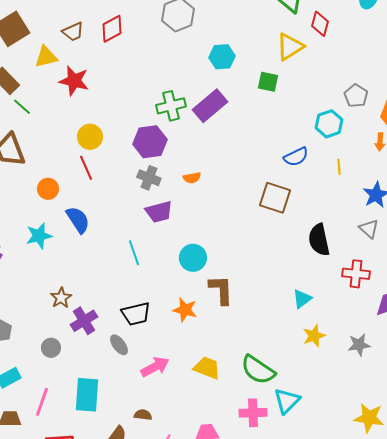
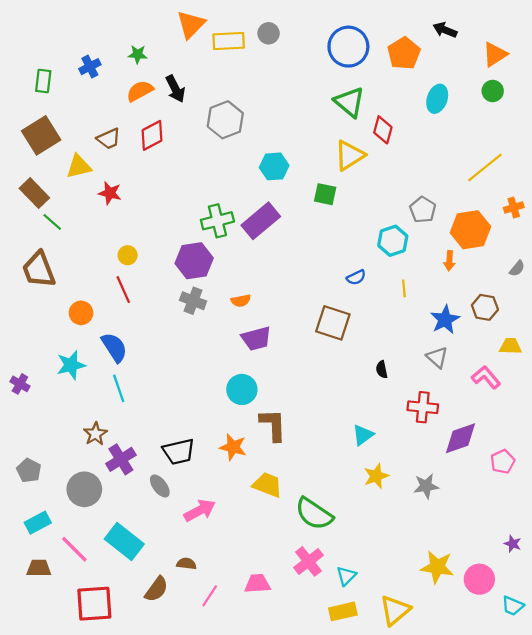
red star: (74, 81) -> (110, 193), size x0.7
yellow circle: (90, 137) -> (128, 255), size x0.7
blue semicircle: (296, 157) -> (356, 277), size x0.7
purple trapezoid: (159, 212) -> (256, 338), moved
black semicircle: (319, 240) -> (382, 369), size x0.5
cyan line: (134, 253) -> (119, 388), moved
gray circle: (51, 348) -> (84, 489), size x1.6
yellow trapezoid: (207, 368) -> (267, 485), moved
cyan rectangle: (87, 395) -> (124, 541), turned -56
cyan triangle: (287, 401) -> (346, 576), moved, size x0.7
pink line: (42, 402) -> (74, 549), turned -64
pink cross: (253, 413) -> (308, 561), turned -36

